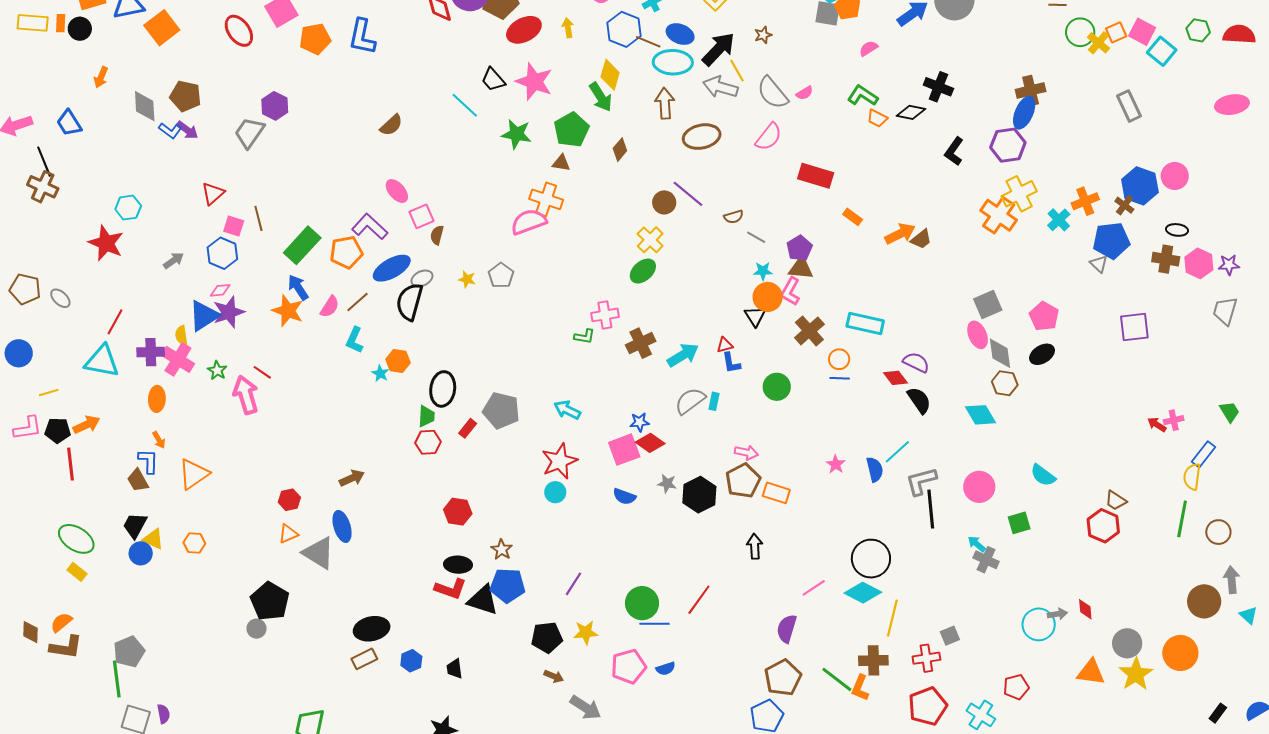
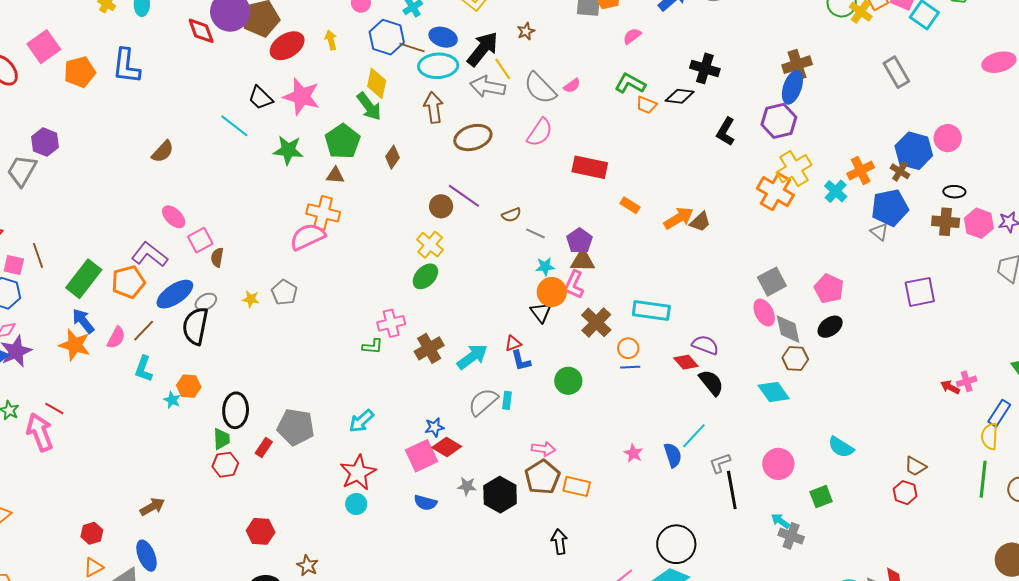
cyan arrow: (567, 410) -> (361, 421), turned -64
gray L-shape: (921, 481) -> (720, 463), size x0.7
red hexagon: (1103, 526) -> (905, 493), size x0.7

